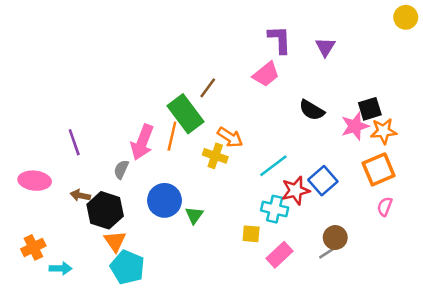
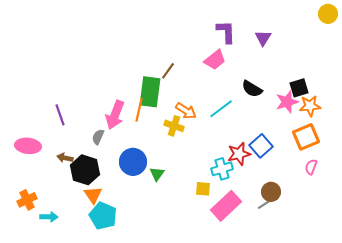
green rectangle: (186, 114) -> (150, 92), turned 44
cyan line: (273, 166) -> (221, 109), moved
cyan cross: (275, 209) -> (222, 169), turned -30
pink rectangle: (280, 255) -> (226, 206), size x1.4

